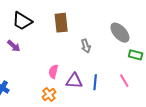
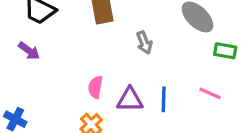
pink line: (124, 81) -> (210, 93), turned -32

